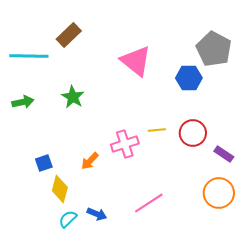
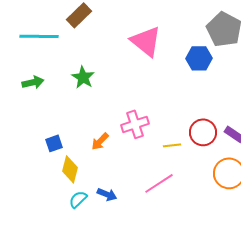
yellow line: (157, 130) -> (172, 145), moved
red circle: (193, 133) -> (203, 132), moved

